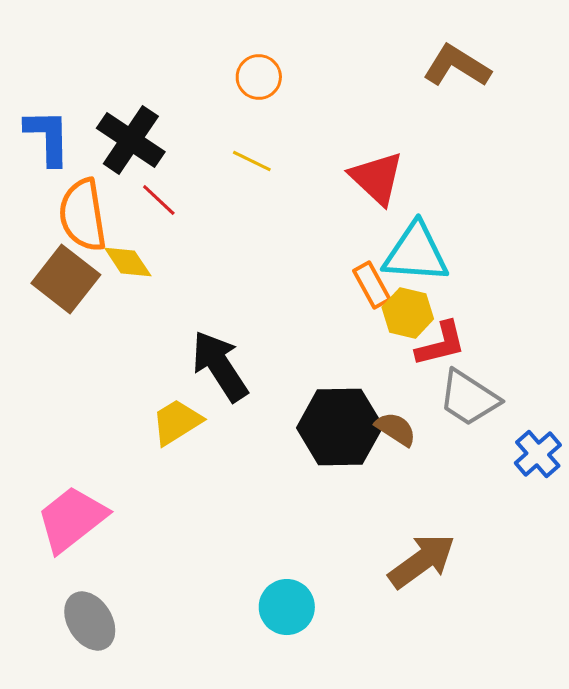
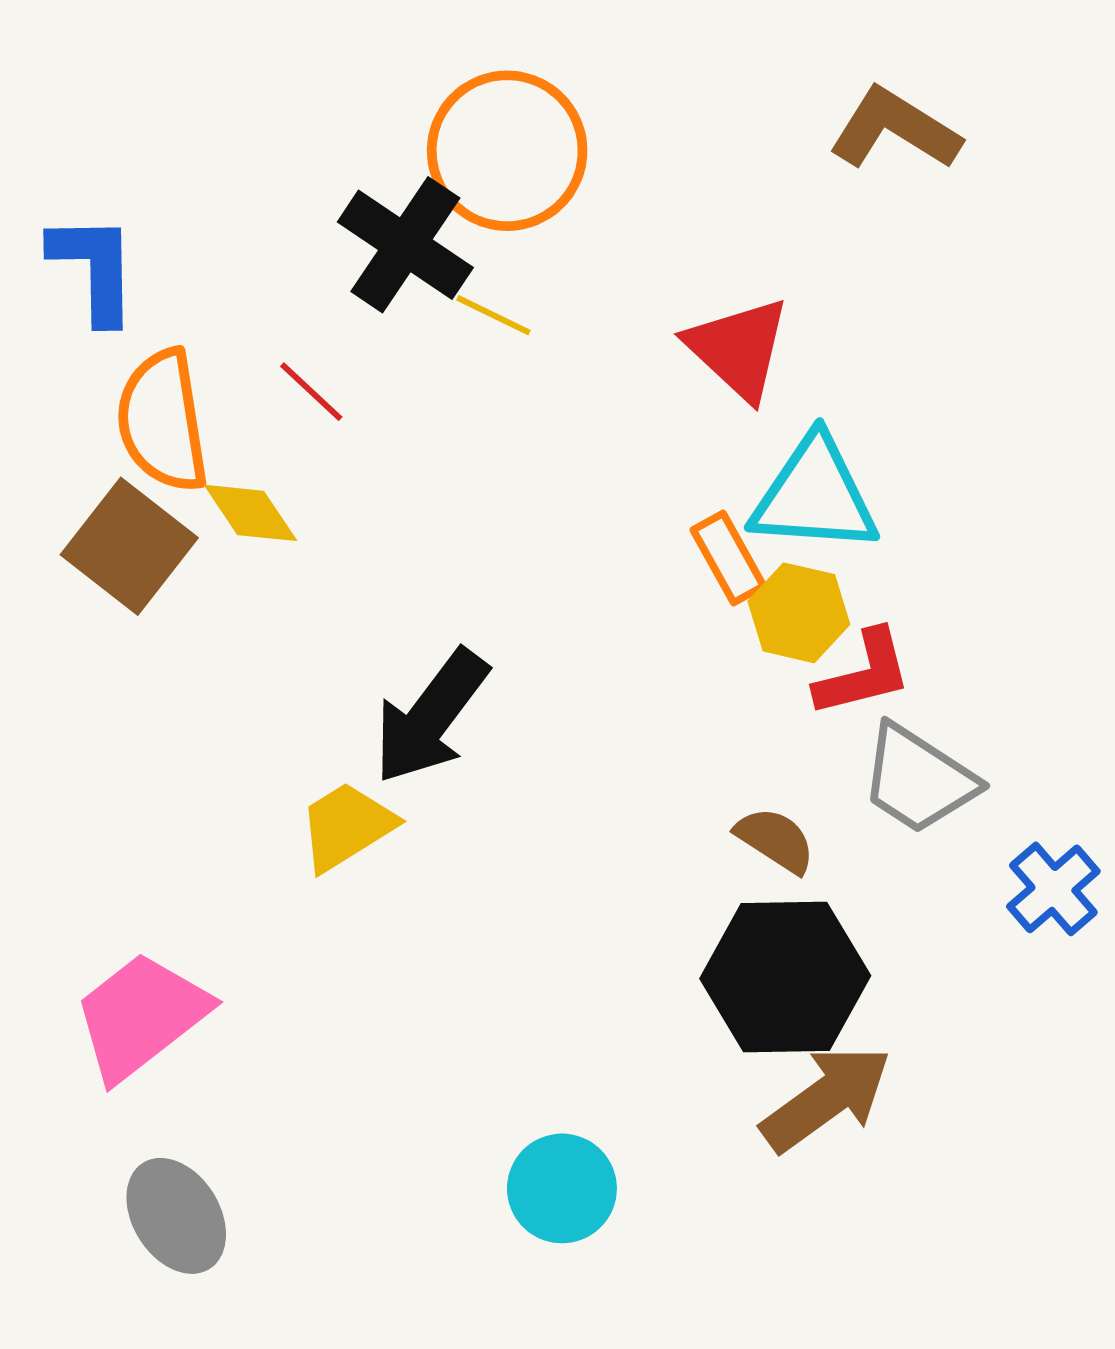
orange circle: (259, 77) -> (507, 151), size x1.8
black cross: (131, 140) -> (405, 245), moved
black arrow: (220, 366) -> (431, 717), turned -110
black hexagon: (340, 427) -> (785, 977), moved

